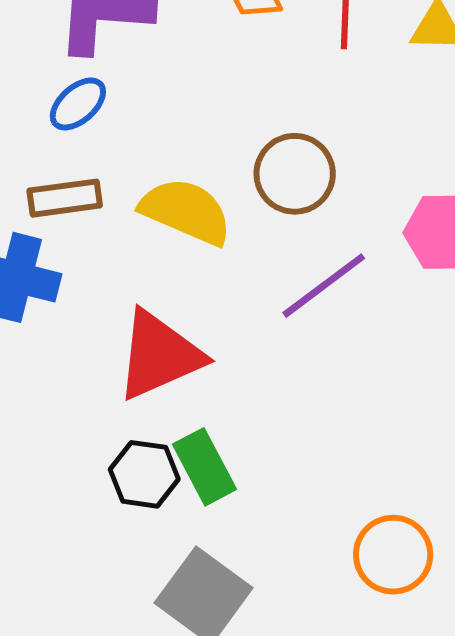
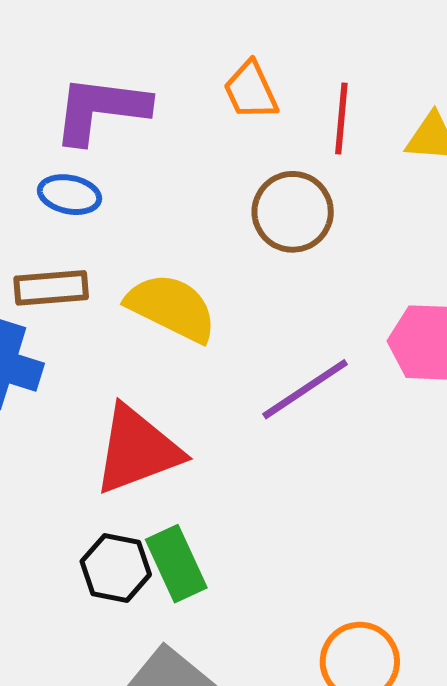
blue ellipse: (78, 104) -> (69, 195), turned 50
brown circle: (295, 174) -> (293, 212), moved

